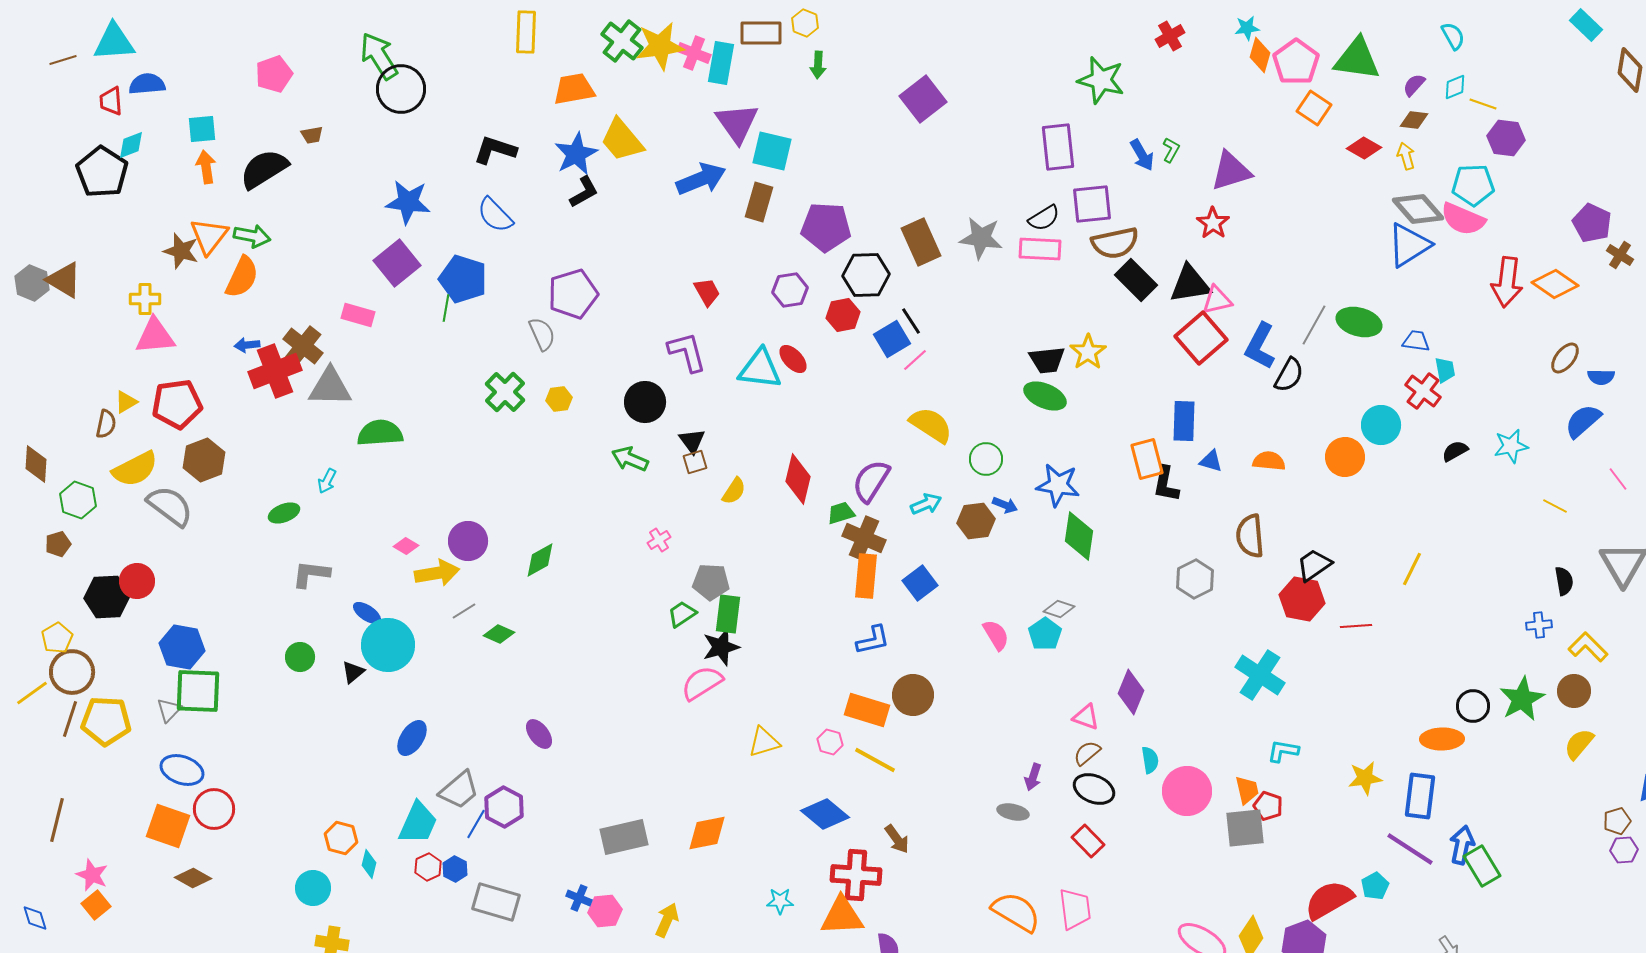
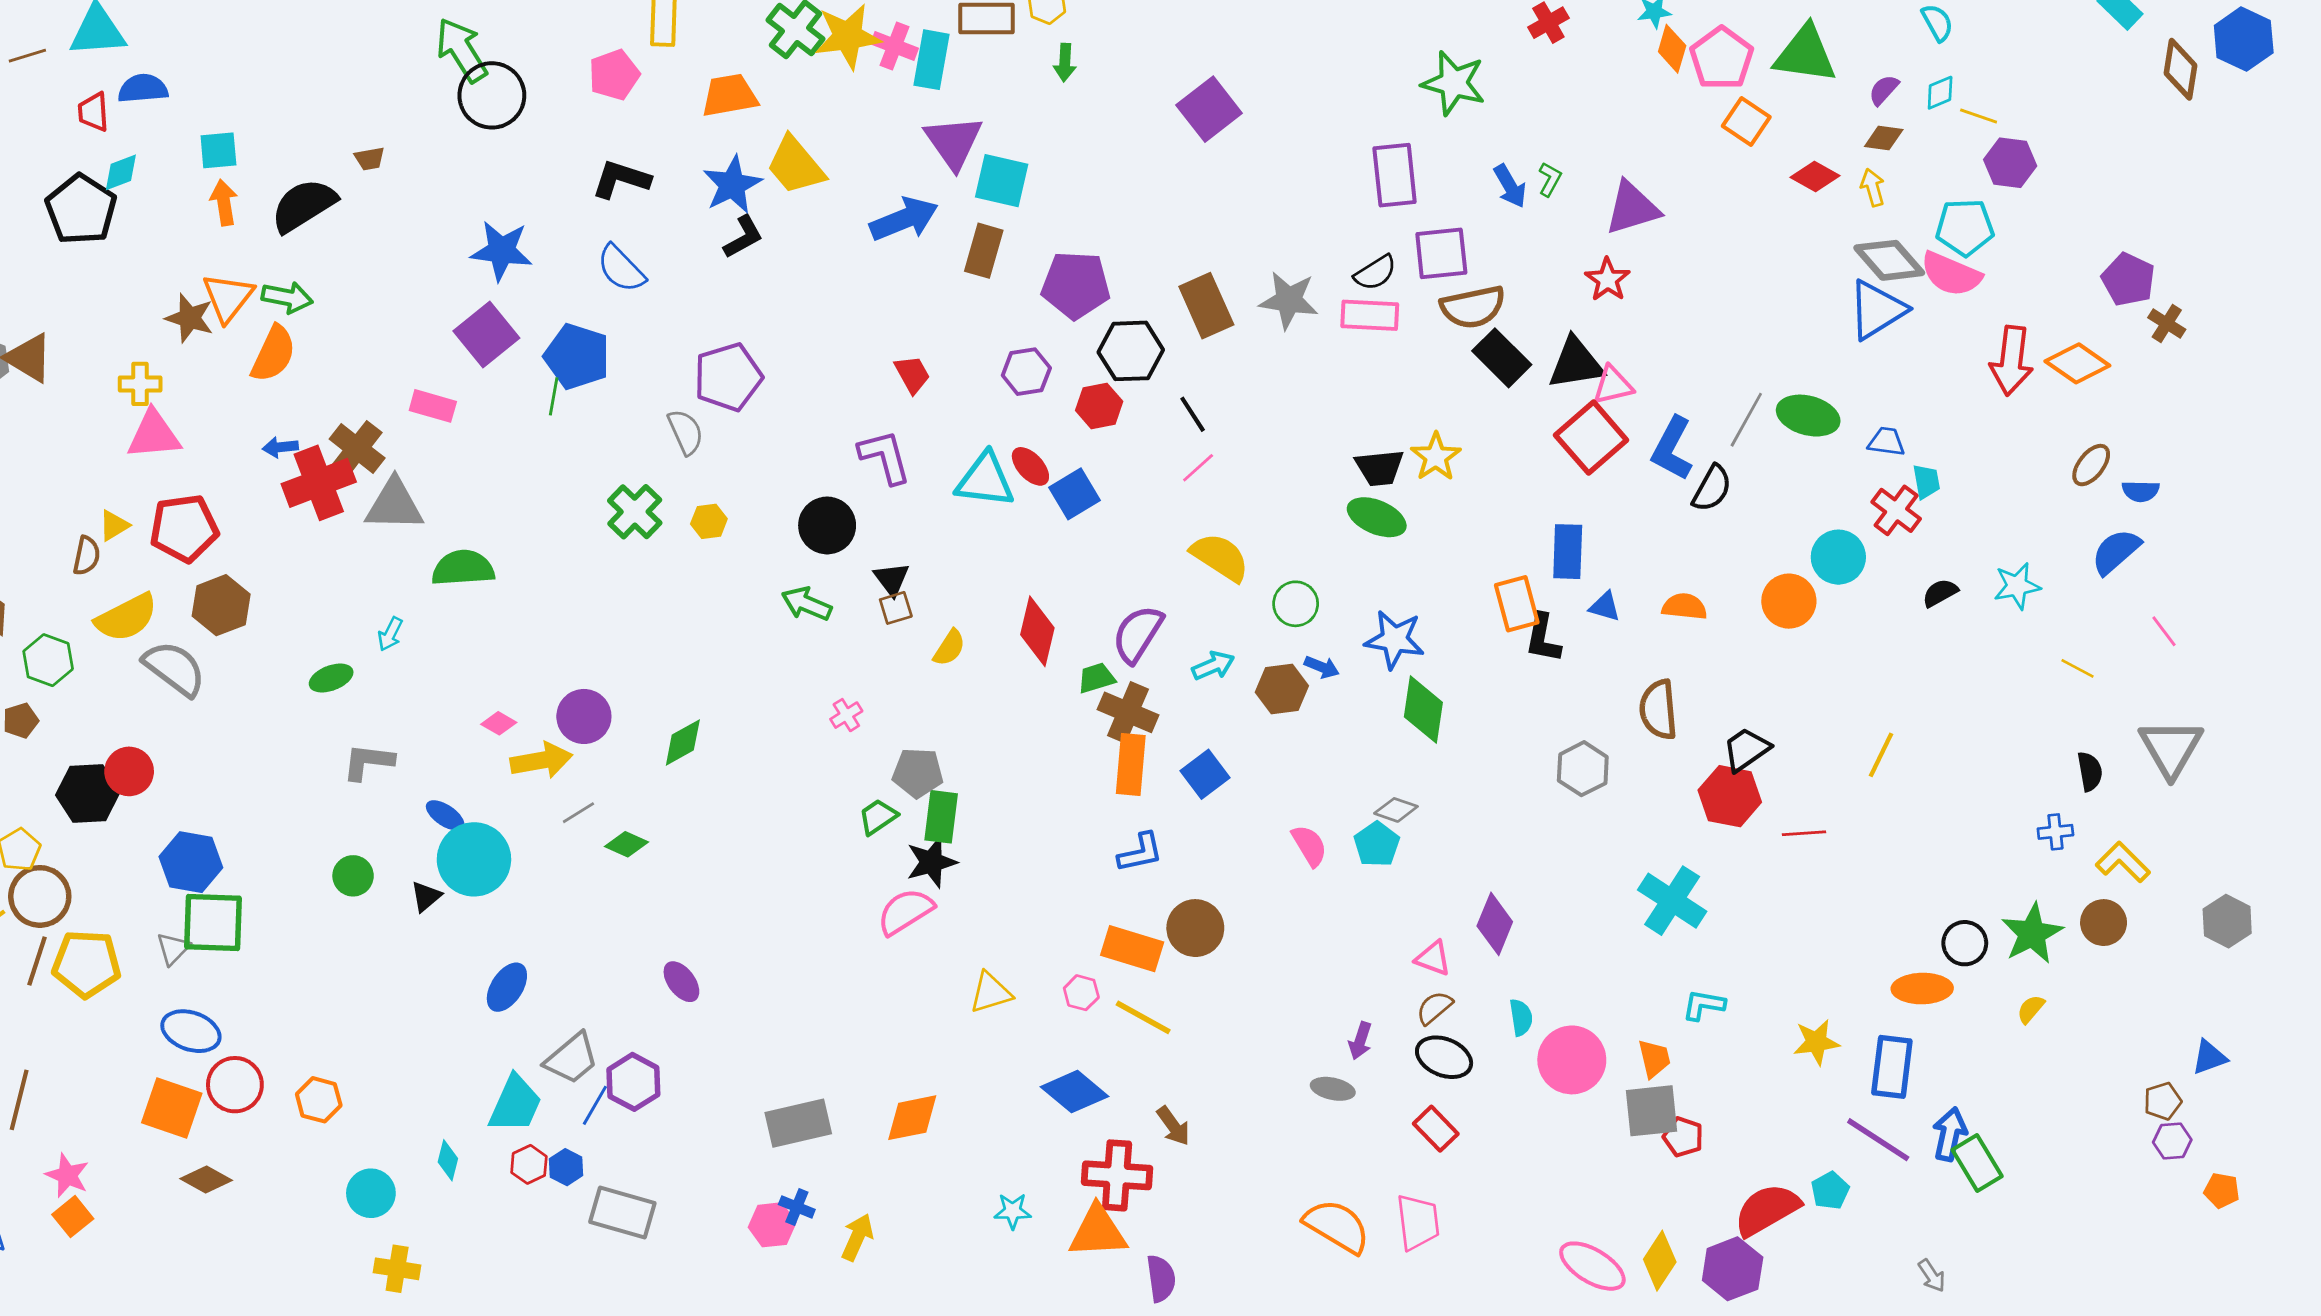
pink pentagon: (274, 74) -> (614, 75), moved
blue square: (892, 339) -> (1074, 494), moved
yellow semicircle: (1579, 744) -> (2031, 1009), moved, size x0.7
red pentagon: (1268, 806) -> (1683, 1137), moved
orange hexagon: (341, 838) -> (319, 1100), moved
blue cross: (579, 898) -> (797, 1207), moved

